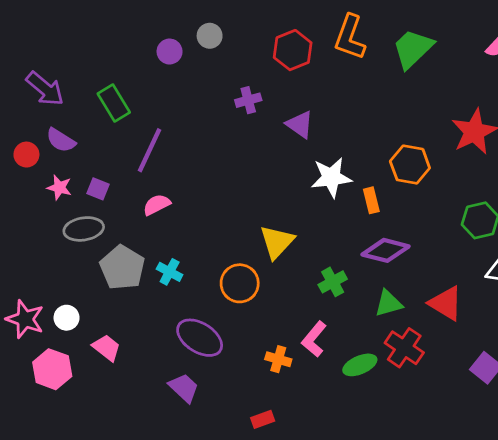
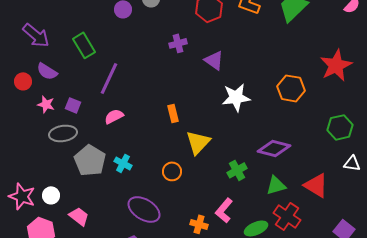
orange rectangle: (371, 200) -> (173, 113), moved
orange circle: (240, 283) -> (172, 171), size x0.7

